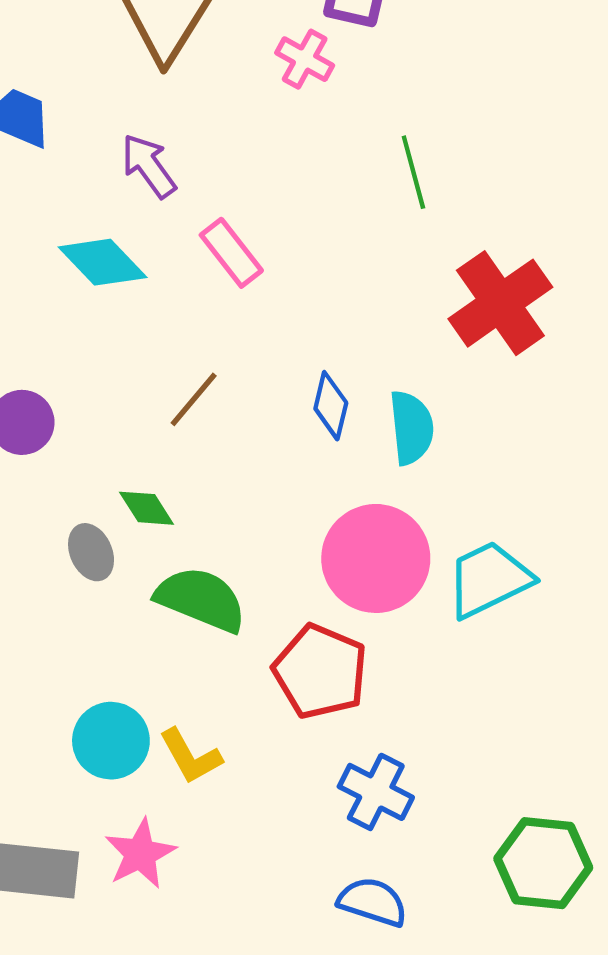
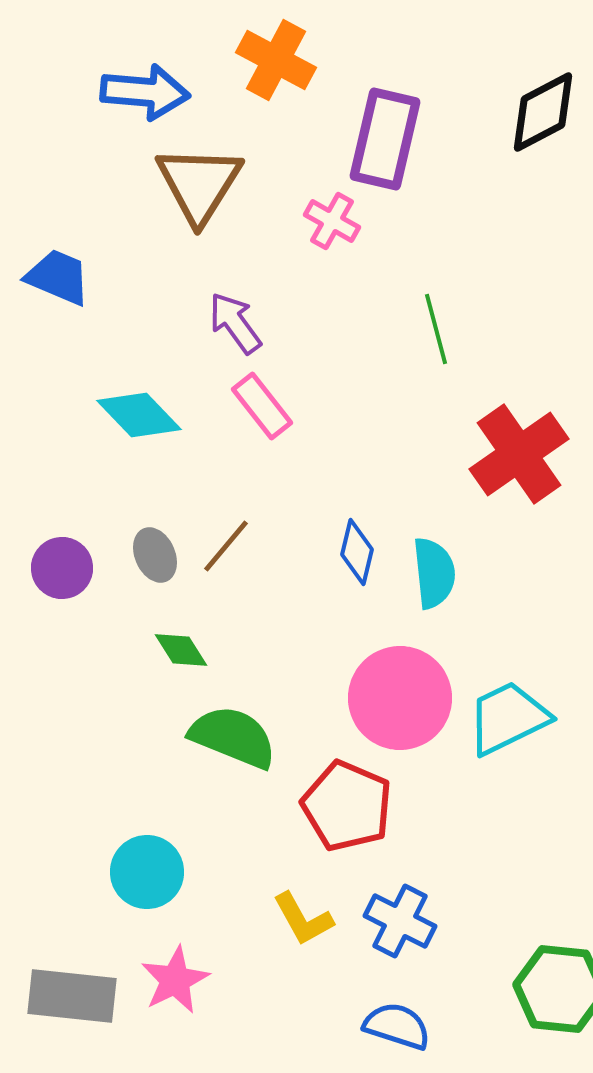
purple arrow: (149, 166) -> (235, 323), moved
gray ellipse: (91, 552) -> (155, 555), moved
yellow L-shape: (190, 756) -> (303, 919), moved

